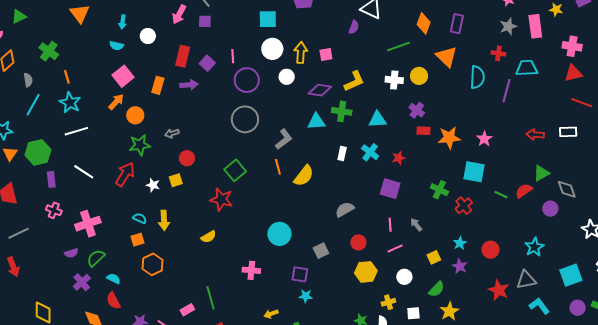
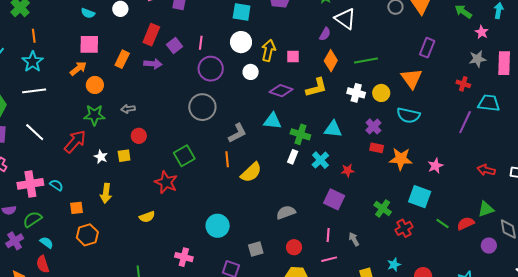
orange diamond: (424, 23) -> (331, 61), moved
pink square: (123, 76) -> (89, 44), turned 30
cyan semicircle: (477, 77) -> (408, 115), moved, turned 90
green cross: (342, 111) -> (300, 134), moved
cyan semicircle: (140, 218) -> (56, 185), moved

